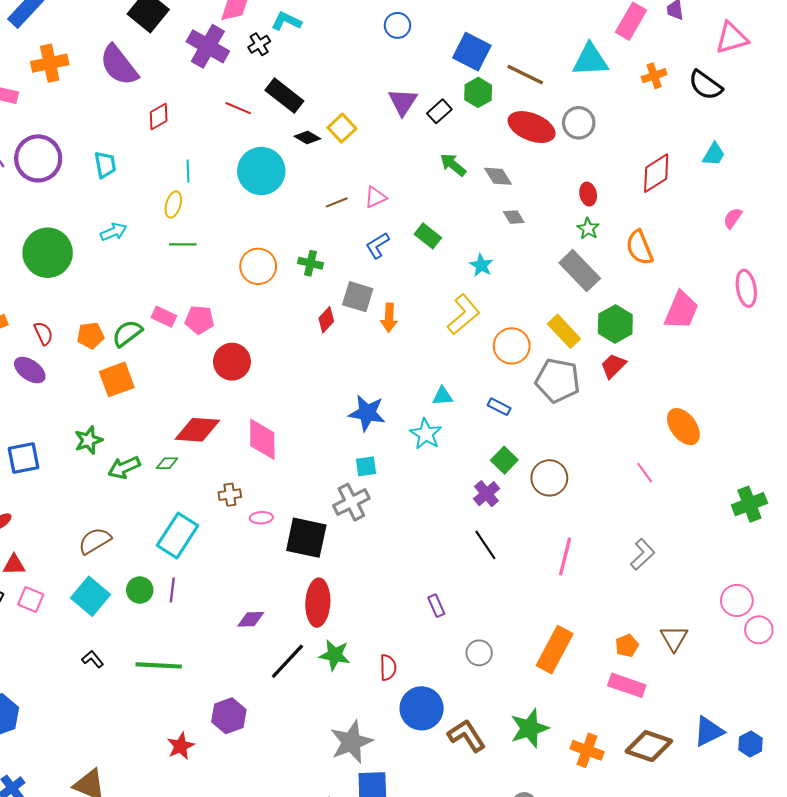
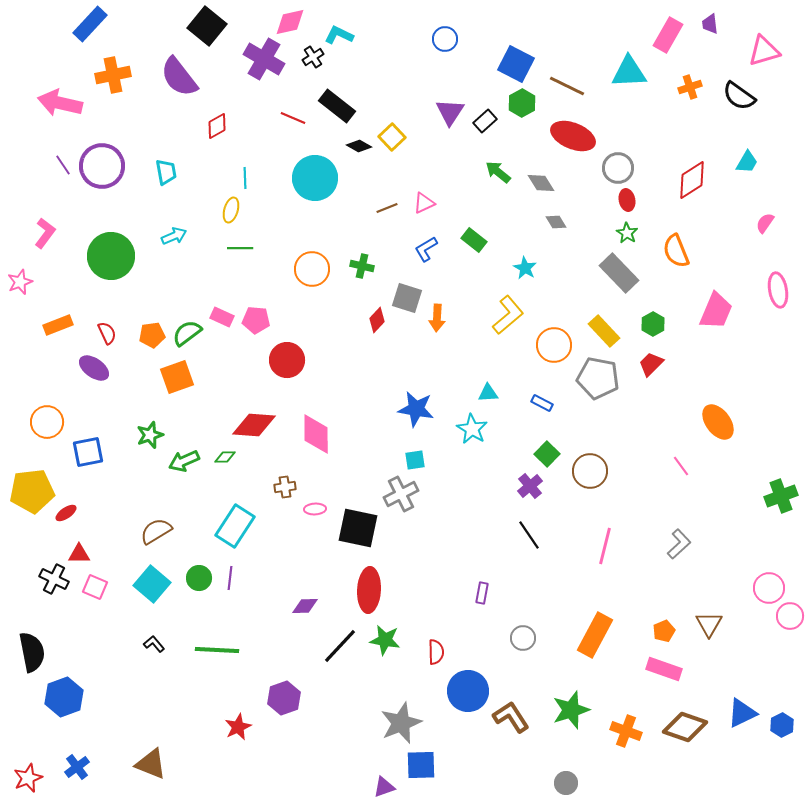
gray circle: (579, 123) -> (618, 168), moved
green hexagon: (615, 324) -> (653, 324), size x0.7
purple rectangle: (436, 606) -> (482, 593), turned 35

